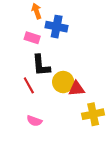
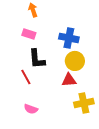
blue cross: (57, 27) -> (69, 38), moved
yellow circle: (63, 82) -> (75, 61), moved

